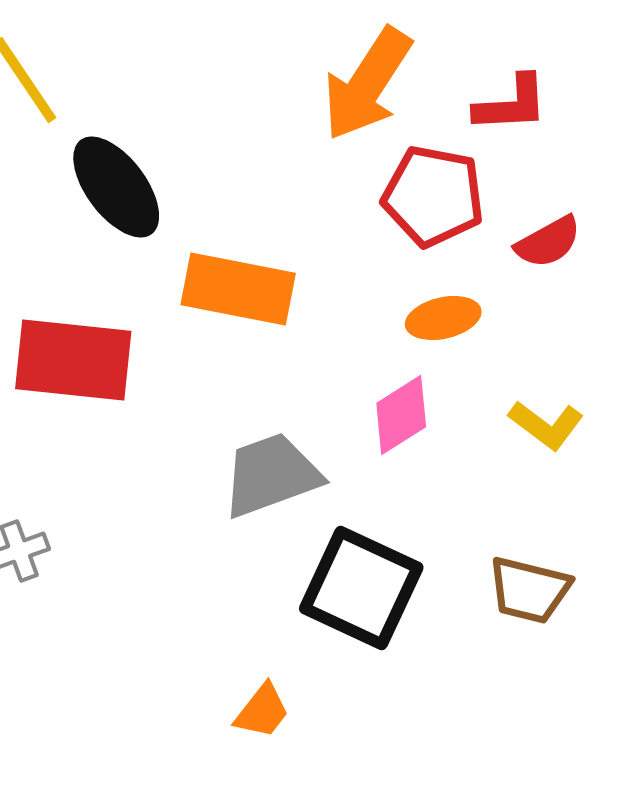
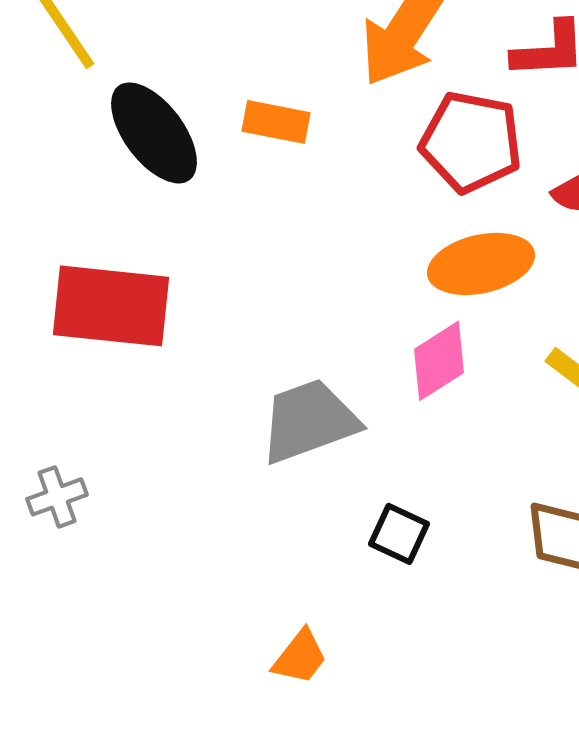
orange rectangle: (238, 289) -> (276, 122), moved, size x0.6
orange ellipse: (443, 318) -> (481, 264), size x1.4
black square: (361, 588) -> (399, 534), size x0.5

